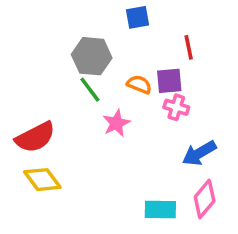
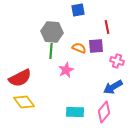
green line: (90, 90) -> (51, 51), turned 42
pink cross: (176, 107) -> (117, 61), moved
pink diamond: (205, 199) -> (104, 112), moved
cyan rectangle: (160, 210) -> (75, 112), moved

